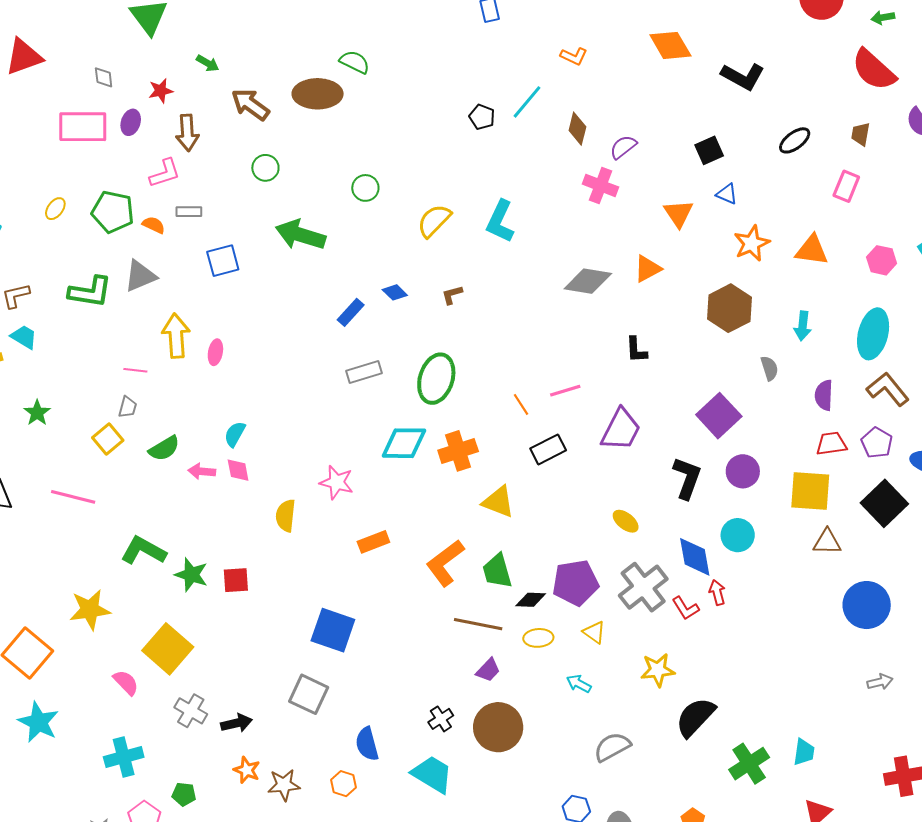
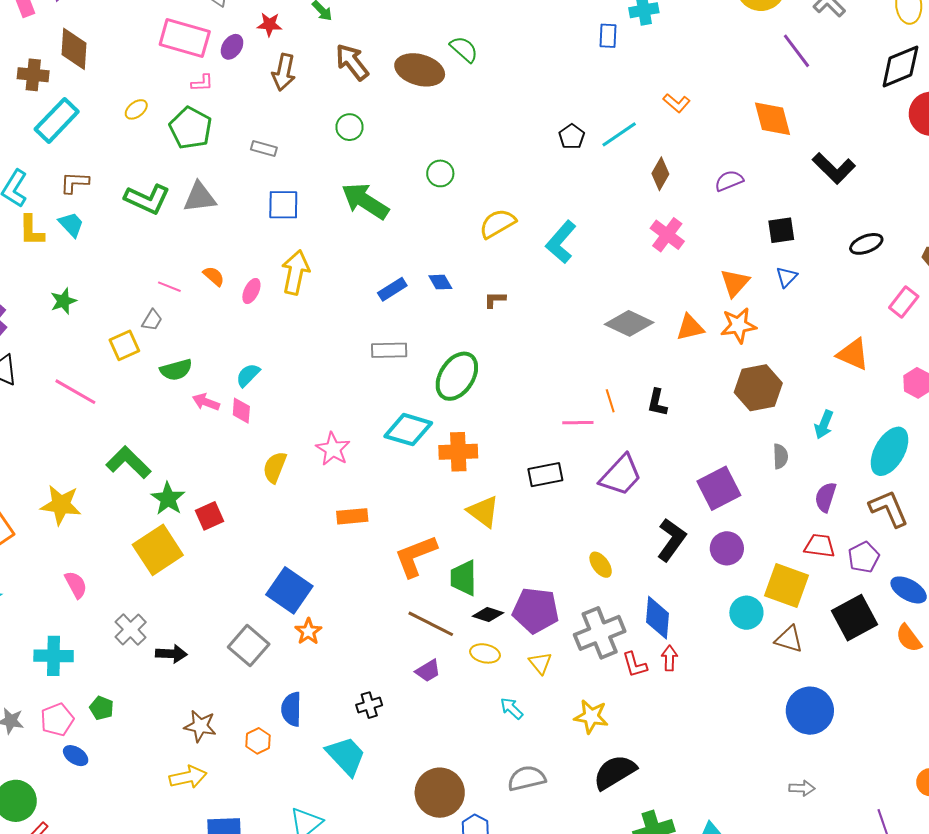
purple semicircle: (623, 147) -> (729, 181), moved
pink L-shape: (165, 173) -> (202, 83), moved, size x0.7
blue triangle: (727, 194) -> (787, 277), turned 35
orange semicircle: (154, 225) -> (214, 276), moved
orange star: (752, 243) -> (738, 325), moved
yellow arrow: (176, 336) -> (296, 272), moved
orange line: (521, 404) -> (610, 401), moved
cyan circle: (738, 535) -> (746, 613), moved
red square: (236, 580) -> (209, 516), turned -36
yellow square: (168, 649) -> (158, 550), moved
brown circle: (498, 727) -> (440, 793), moved
orange star: (247, 770) -> (308, 631), moved

